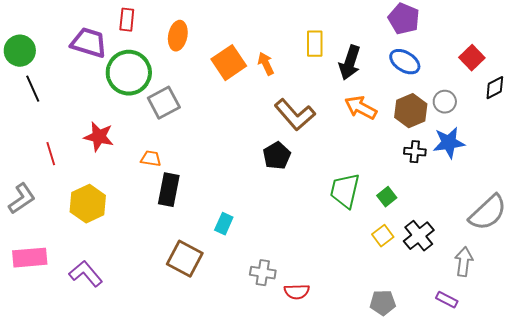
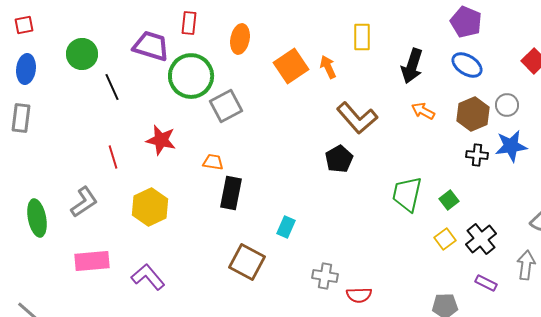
yellow rectangle: (315, 44) -> (362, 37), moved
black line: (33, 89) -> (112, 87), moved
orange arrow: (361, 108) -> (423, 111), size x0.7
purple rectangle: (447, 300) -> (486, 283), moved

